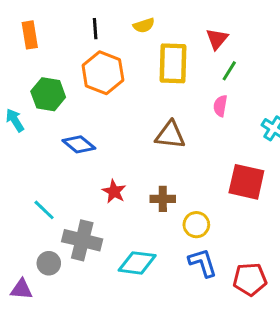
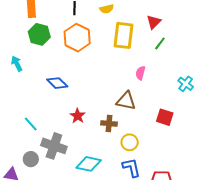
green hexagon: (48, 94) -> (39, 34), moved
pink semicircle: (220, 106) -> (140, 73), moved
brown triangle: (170, 135) -> (126, 101), moved
red square: (246, 182) -> (165, 117), size x0.7

